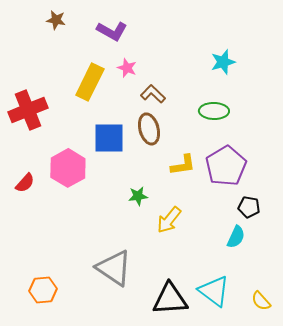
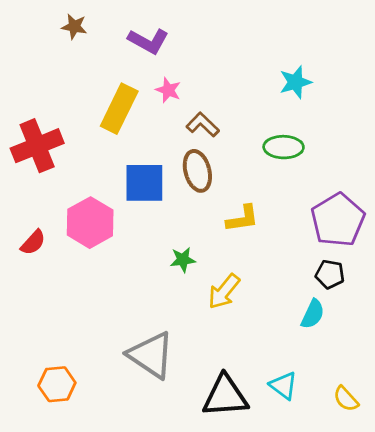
purple pentagon: (226, 166) -> (338, 220), moved
cyan triangle: (214, 291) -> (284, 386), size x0.7

